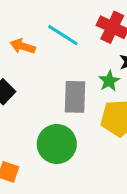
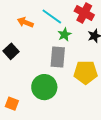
green star: (109, 81) -> (64, 34), moved

